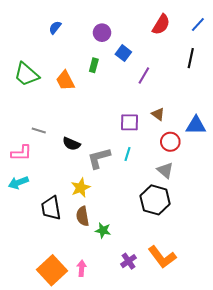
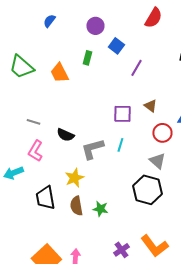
pink L-shape: (21, 153) -> (35, 151), moved, turned 120
green star: (103, 230) -> (100, 209), moved

